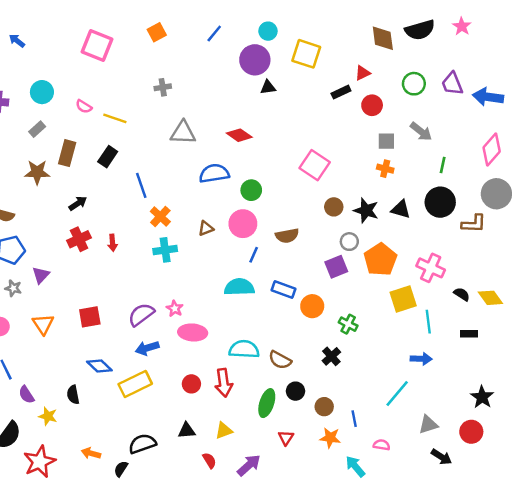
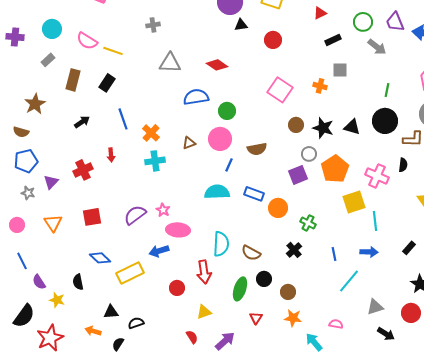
black rectangle: (341, 92) -> (333, 40), moved
red circle: (372, 105) -> (273, 40), moved
pink semicircle: (84, 106) -> (87, 41), size x1.5
gray arrow: (421, 132) -> (377, 47), moved
orange cross: (385, 169) -> (320, 86), moved
brown star: (37, 172) -> (35, 104), moved, turned -30
blue line: (141, 185) -> (123, 119), moved
red cross: (79, 239) -> (83, 170), moved
black semicircle: (462, 294) -> (403, 165), moved, turned 64
black rectangle: (469, 334) -> (409, 248), moved, turned -48
blue arrow: (147, 348) -> (159, 251), moved
cyan semicircle: (244, 349) -> (221, 244), turned 90
red circle: (191, 384) -> (177, 288), moved
blue line: (354, 419) -> (334, 254), moved
black triangle: (187, 431) -> (111, 312), moved
black semicircle: (142, 444) -> (136, 323), size x0.7

